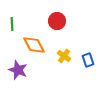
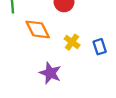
purple star: (18, 70) -> (50, 73), moved

